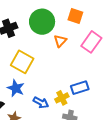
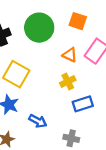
orange triangle: (60, 41) -> (70, 55), moved, turned -48
yellow cross: (62, 98) -> (68, 81), moved

